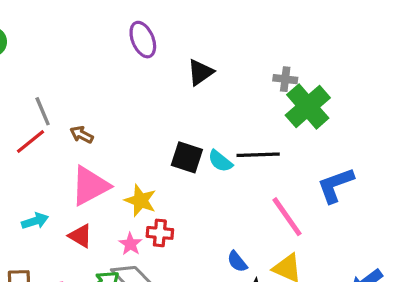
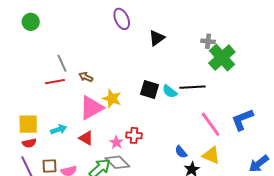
red line: (30, 142) -> (55, 82), turned 30
blue L-shape: (336, 185) -> (242, 120), moved
yellow star: (140, 200) -> (112, 99), moved

